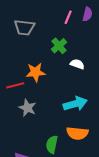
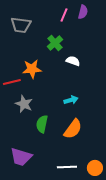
cyan arrow: (75, 104) -> (71, 100), size x0.6
orange semicircle: (77, 133) -> (73, 129), turned -60
green semicircle: (52, 144) -> (42, 124), moved

